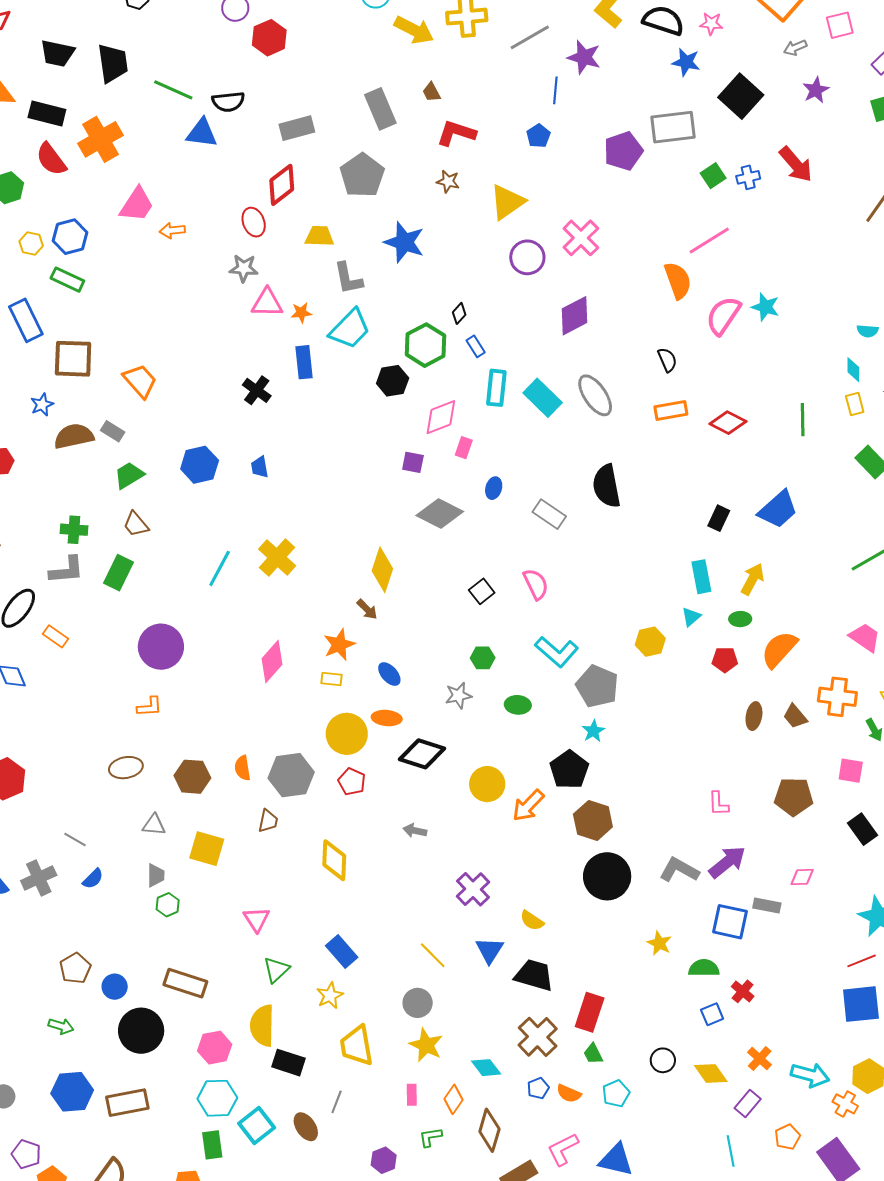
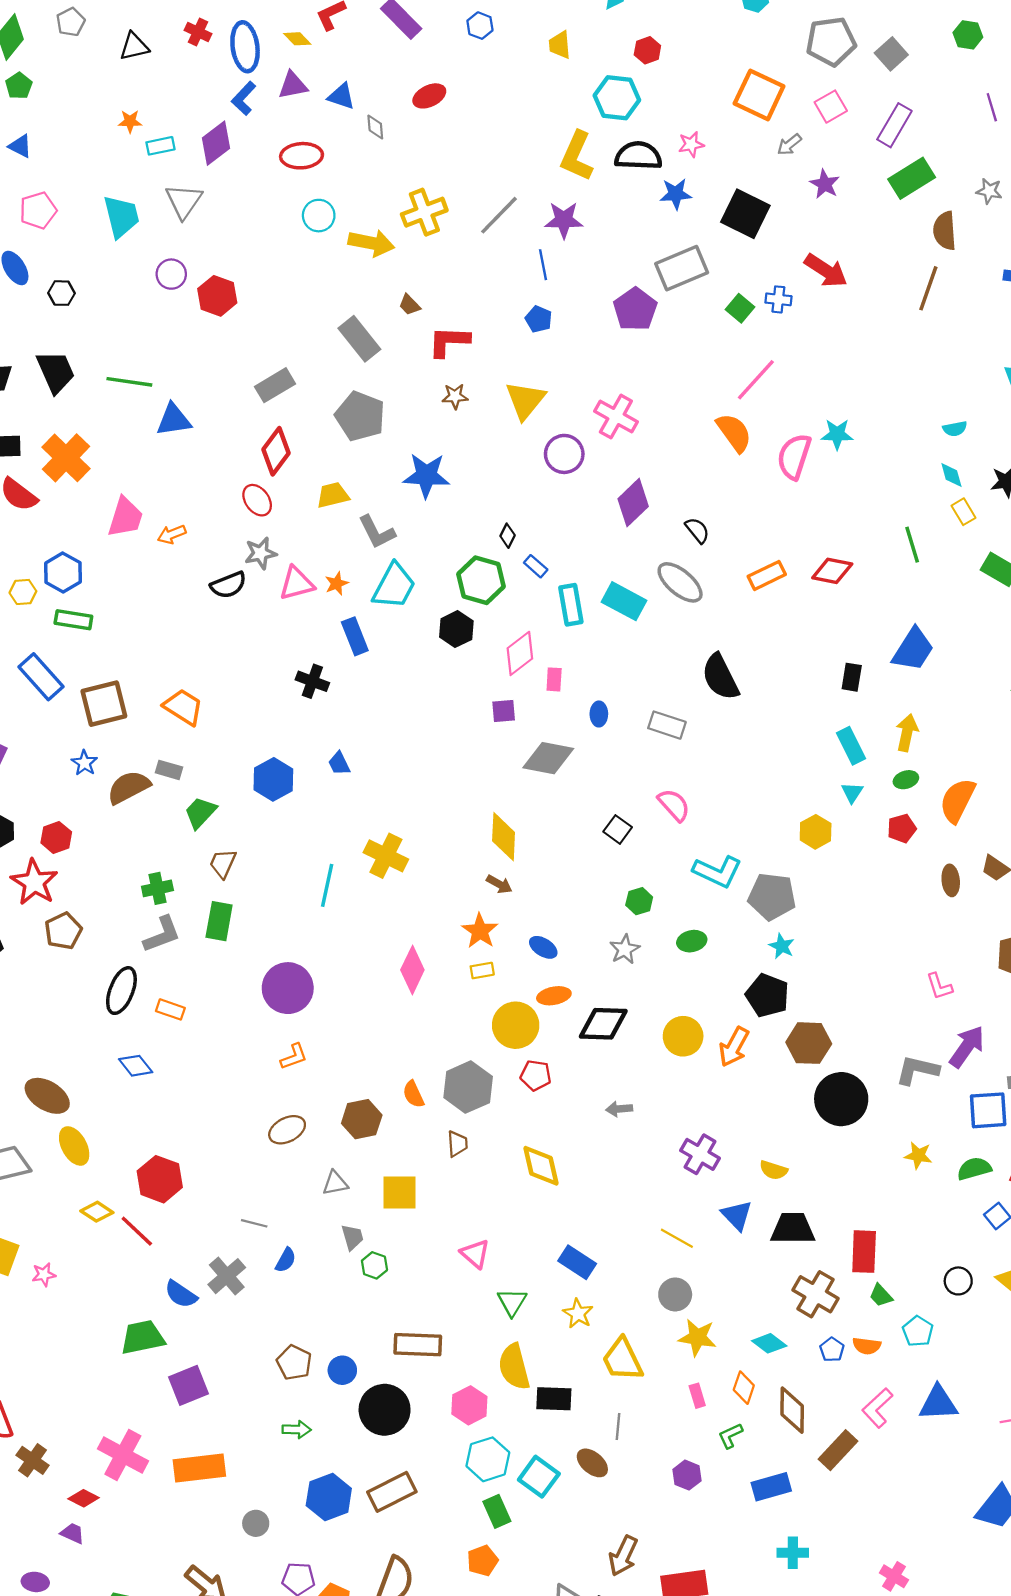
black semicircle: (228, 102) -> (228, 585), moved
blue cross: (748, 177) -> (778, 299), turned 35
black semicircle: (667, 360) -> (697, 530), moved
brown trapezoid: (136, 524) -> (223, 863), turned 80

